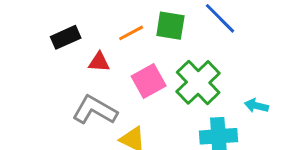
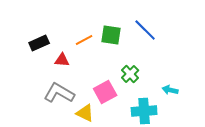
pink square: (149, 81) -> (105, 92), moved
green cross: (198, 82) -> (130, 74), size x0.6

